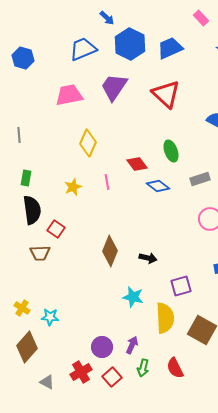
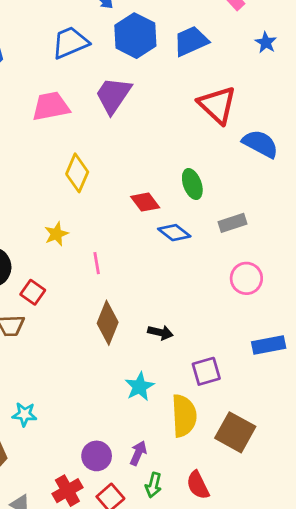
red triangle: (166, 94) -> (217, 105), moved
pink line: (107, 182) -> (97, 263), moved
cyan star: (133, 297) -> (140, 387), turned 30

